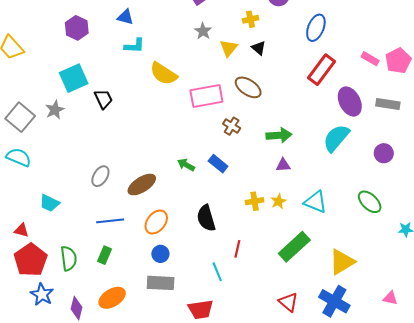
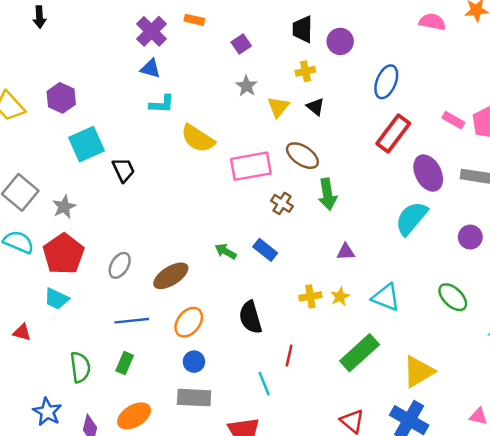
purple hexagon: (77, 28) -> (61, 98), moved
gray star: (55, 110) -> (64, 207), moved
green arrow: (279, 135) -> (327, 194), moved, turned 85
red pentagon: (31, 260) -> (63, 254), moved

